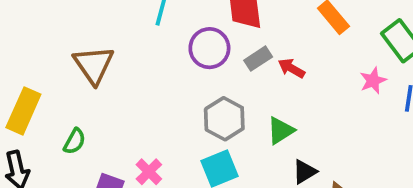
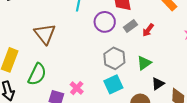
red arrow: (291, 68) -> (148, 30), turned -80
green semicircle: (75, 141) -> (37, 74), size x1.6

